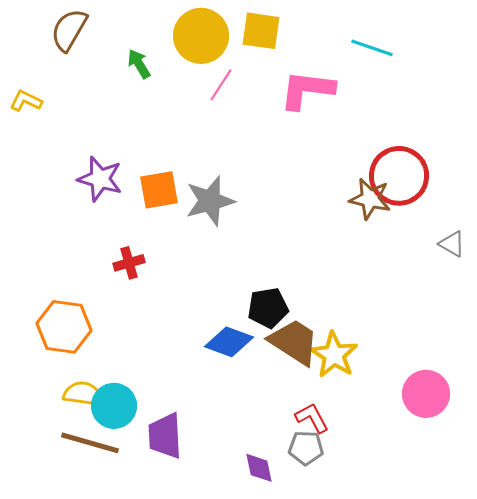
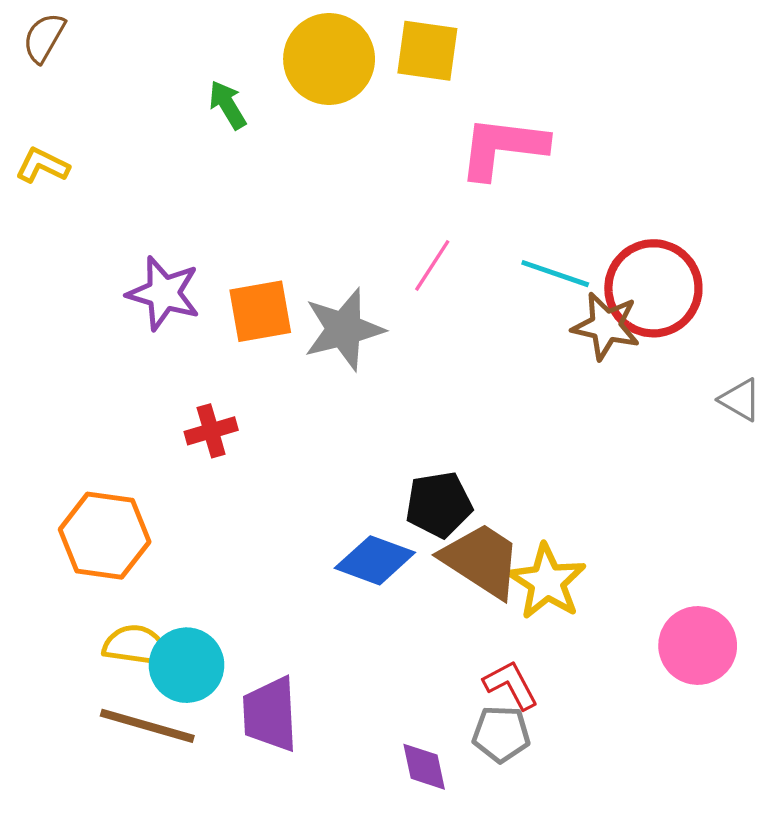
brown semicircle: (69, 30) -> (44, 38), moved, size x0.7
cyan line: (372, 48) -> (555, 274), moved
pink line: (221, 85) -> (432, 265), moved

